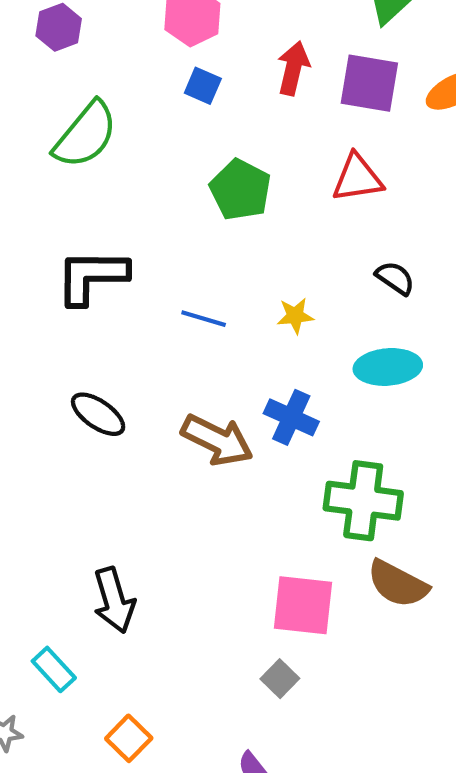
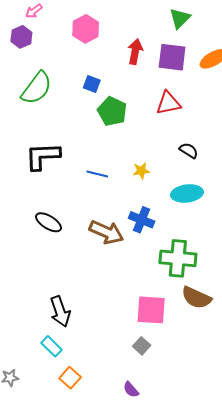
blue square: (203, 86) -> (92, 84), moved
cyan rectangle: (54, 669) -> (52, 346), moved

